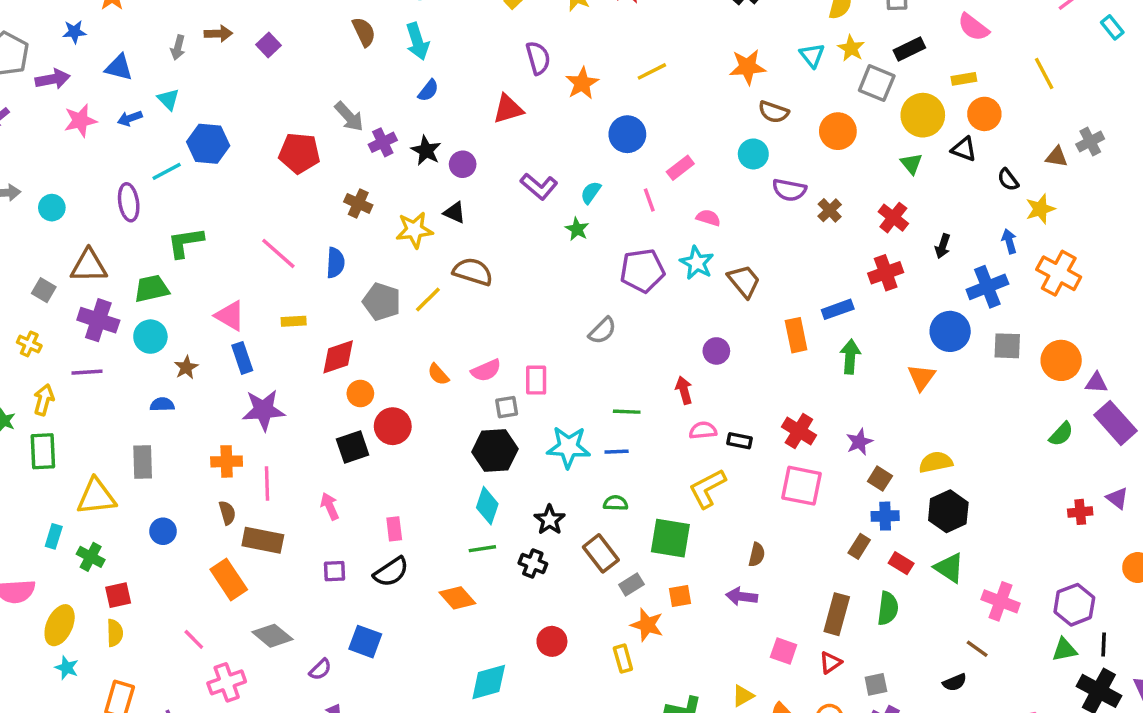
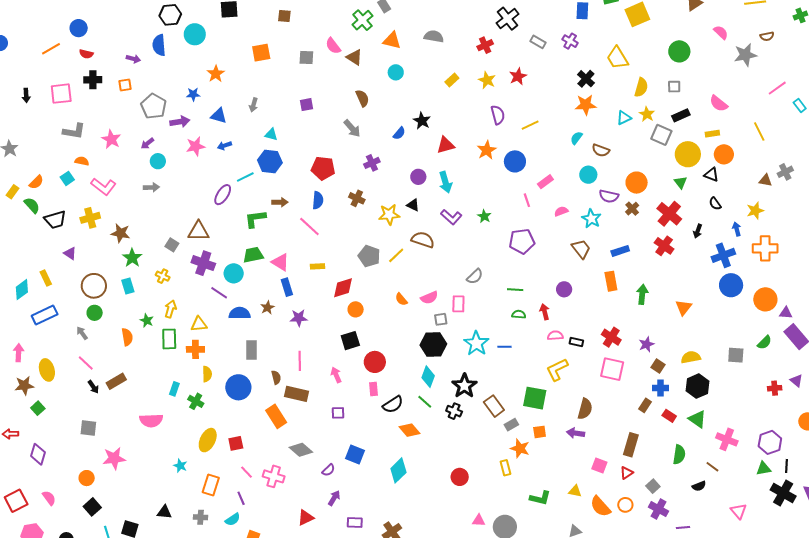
brown arrow: (218, 34) -> (280, 202), moved
cyan arrow: (417, 41) -> (445, 182), moved
purple square: (269, 45) -> (307, 105), turned 32
cyan triangle: (812, 55) -> (624, 118), turned 42
purple semicircle: (538, 58) -> (498, 115), moved
orange star: (747, 67) -> (586, 105), moved
orange star: (582, 83) -> (487, 150), moved
cyan triangle: (168, 99) -> (271, 134), moved, turned -32
gray arrow: (349, 117) -> (352, 128), moved
orange circle: (838, 131) -> (637, 183), moved
black star: (426, 151) -> (422, 121), moved
black semicircle: (1008, 180) -> (715, 204), moved
purple L-shape: (539, 186) -> (451, 217), moved
cyan semicircle: (591, 192) -> (576, 138), moved
purple ellipse: (129, 202) -> (223, 195), turned 40
cyan circle: (52, 208) -> (158, 161), moved
pink semicircle: (708, 218) -> (561, 211), turned -40
red cross: (893, 218) -> (669, 214), size x1.4
blue semicircle: (335, 263) -> (318, 200), moved
cyan star: (697, 263) -> (591, 219), moved
red cross: (886, 273) -> (664, 246), turned -36
orange cross: (1059, 273) -> (765, 248), turned -30
green trapezoid: (152, 289) -> (253, 255), moved
blue rectangle: (838, 309) -> (620, 251), moved
gray semicircle: (602, 331) -> (475, 276), moved
blue circle: (950, 331) -> (731, 285), moved
gray square: (1007, 346) -> (736, 355), moved
brown star: (186, 367) -> (267, 308), moved
purple line: (87, 372) -> (219, 293), moved, turned 36
blue semicircle: (162, 405) -> (240, 313), size x1.5
purple star: (264, 410) -> (299, 318), size x0.7
green line: (627, 412) -> (515, 290), moved
red circle: (393, 426) -> (375, 362), moved
cyan star: (568, 447) -> (476, 343), turned 30
orange cross: (227, 461) -> (195, 349), moved
gray rectangle: (143, 462) -> (251, 350), moved
yellow triangle: (96, 497) -> (199, 324), moved, size x0.7
green semicircle: (616, 503) -> (519, 314), moved
black star: (550, 520) -> (464, 386), size x1.4
blue circle: (163, 531) -> (238, 387), size x1.6
green line: (482, 549) -> (425, 402), turned 49
brown semicircle: (757, 555) -> (585, 409), size x1.5
black semicircle: (391, 572) -> (393, 405), moved
red square: (118, 595) -> (236, 443), moved
green semicircle: (888, 608) -> (679, 455), moved
yellow ellipse: (60, 625) -> (208, 440), moved
yellow semicircle: (115, 633) -> (207, 374), moved
pink line: (194, 639) -> (246, 472), moved
red circle: (552, 641) -> (460, 477), moved
pink cross: (227, 682) -> (274, 476), turned 35
cyan diamond: (489, 682) -> (398, 470), moved, turned -30
gray square: (876, 684) -> (653, 486), turned -32
yellow triangle: (743, 696) -> (575, 491), turned 40

